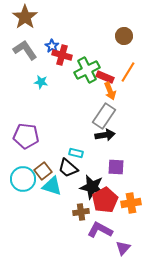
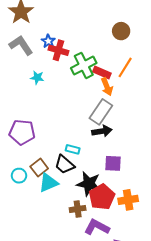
cyan circle: (23, 179) -> (19, 176), size x0.6
cyan triangle: (52, 186) -> (48, 183), turned -40

